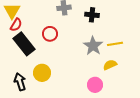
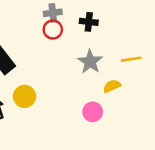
red circle: (50, 34) -> (53, 30), moved
yellow line: (115, 44) -> (131, 59), moved

